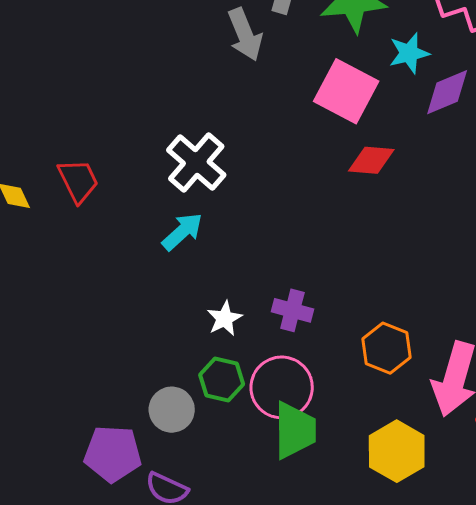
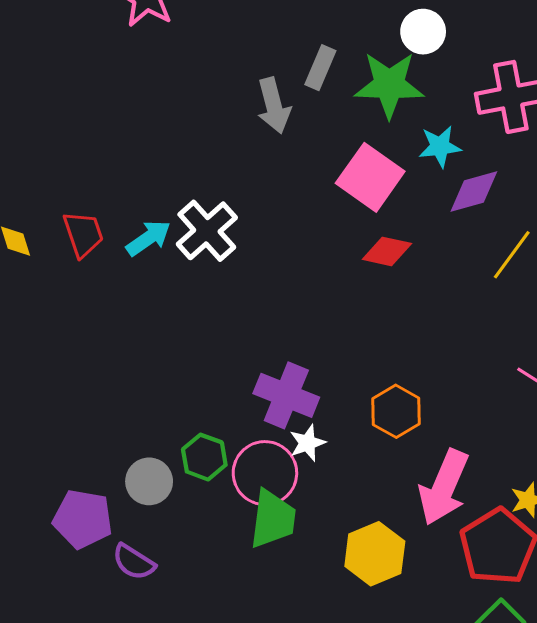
cyan arrow: (182, 232) -> (148, 238), moved
purple cross: (292, 310) -> (286, 395), size x1.5
white star: (224, 319) -> (307, 443), moved
orange hexagon: (387, 348) -> (396, 411), moved

